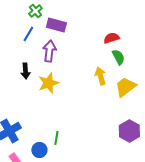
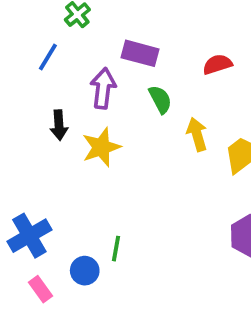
purple rectangle: (56, 25) -> (140, 53), moved
blue line: (28, 34) -> (48, 57), moved
green semicircle: (118, 57) -> (160, 99), moved

